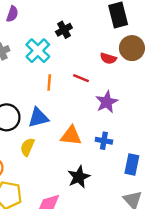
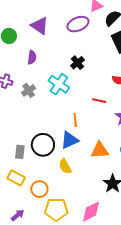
orange line: (49, 83) -> (75, 120), moved
yellow semicircle: (27, 147) -> (65, 166), turned -42

